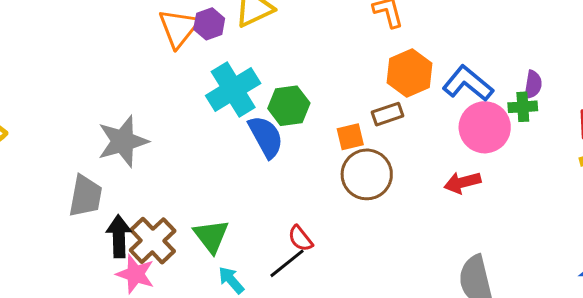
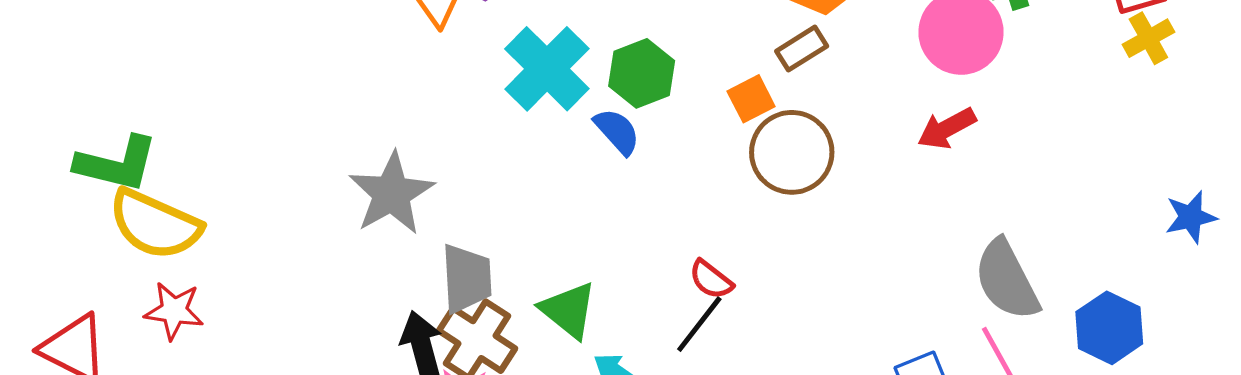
blue semicircle: (266, 137) -> (617, 131), size x0.7
gray trapezoid: (85, 196) -> (467, 278), moved

